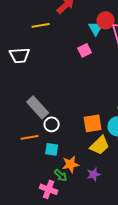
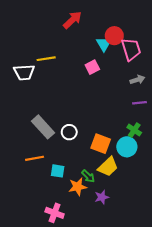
yellow line: (41, 25) -> (46, 59), moved
orange square: (93, 123) -> (101, 144), turned 30
white circle: (52, 124) -> (69, 132), moved
green arrow: (61, 175) -> (88, 176), moved

